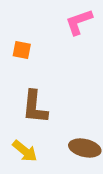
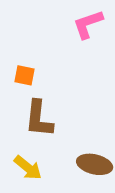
orange square: (22, 50) -> (24, 75), moved

